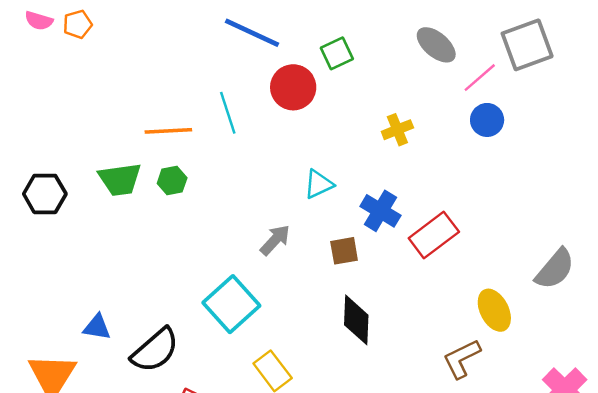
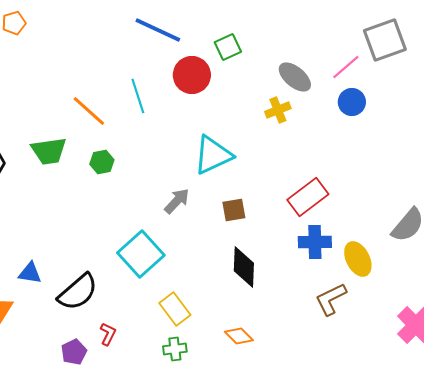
gray ellipse: (436, 45) -> (295, 77), moved
orange line: (168, 131) -> (89, 111), turned 45
green hexagon: (172, 181) -> (102, 162), moved
cyan triangle: (319, 184) -> (213, 155), size x1.6
blue cross: (380, 211) -> (315, 242), moved, turned -32

